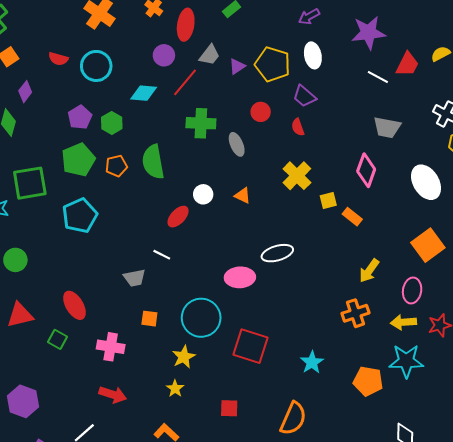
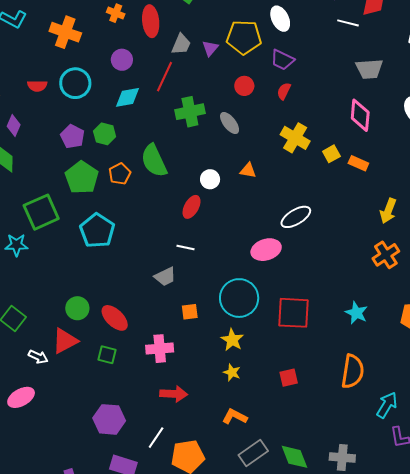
purple circle: (164, 55) -> (122, 60), moved
red semicircle: (298, 127) -> (284, 91), turned 60
green circle: (15, 260) -> (77, 308), moved
purple hexagon: (23, 401) -> (109, 419), moved

